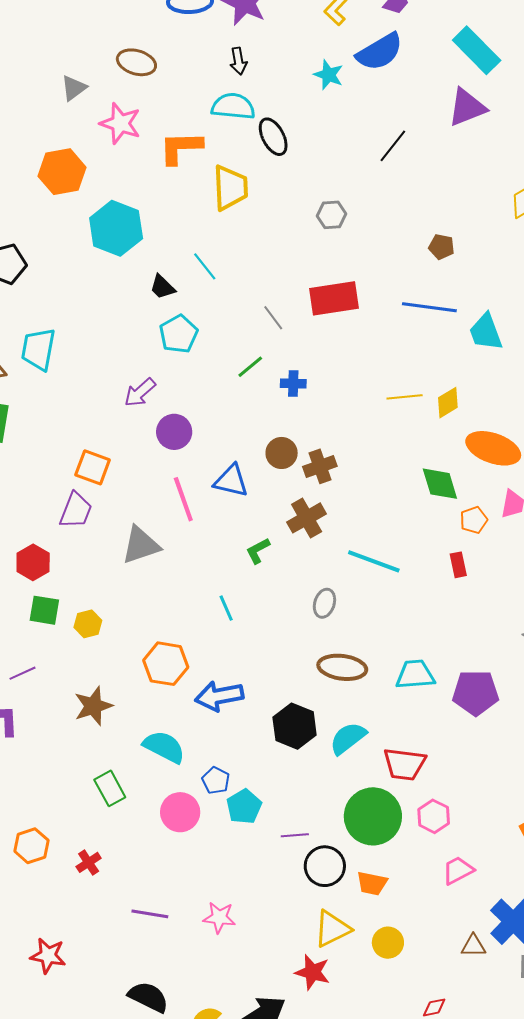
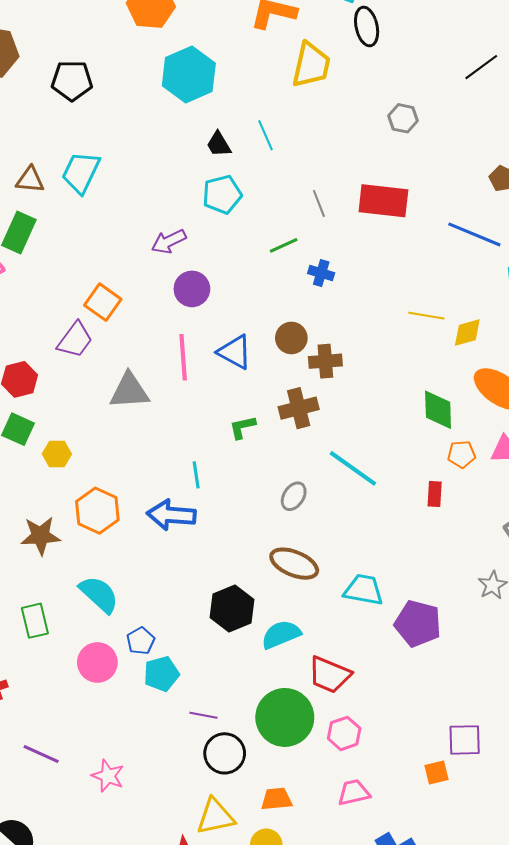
orange hexagon: (166, 664) -> (97, 511), moved
blue arrow: (219, 696) -> (171, 515), moved
orange trapezoid: (372, 883) -> (277, 799), moved, turned 148

